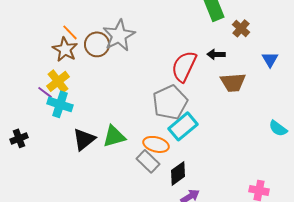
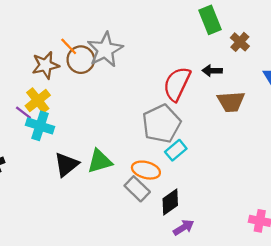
orange line: (70, 32) -> (69, 46), moved
brown star: (65, 49) -> (45, 65), turned 30
cyan rectangle: (183, 126) -> (176, 150), size x0.7

